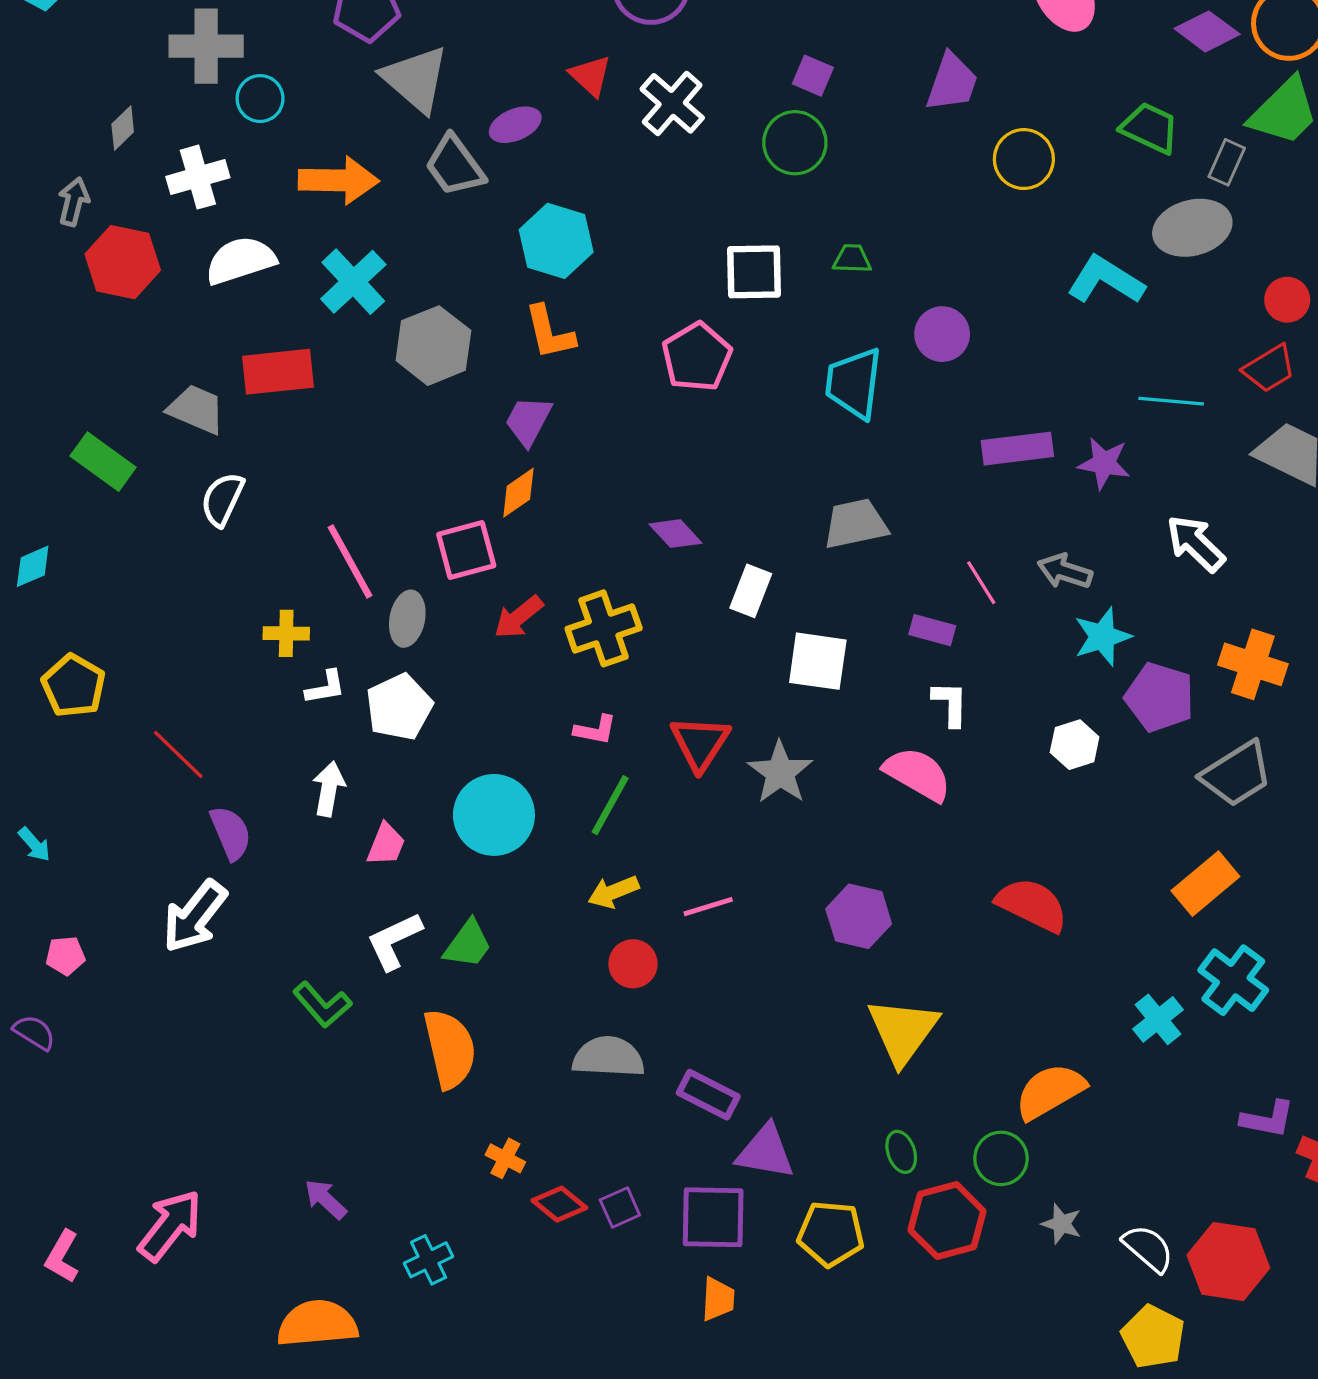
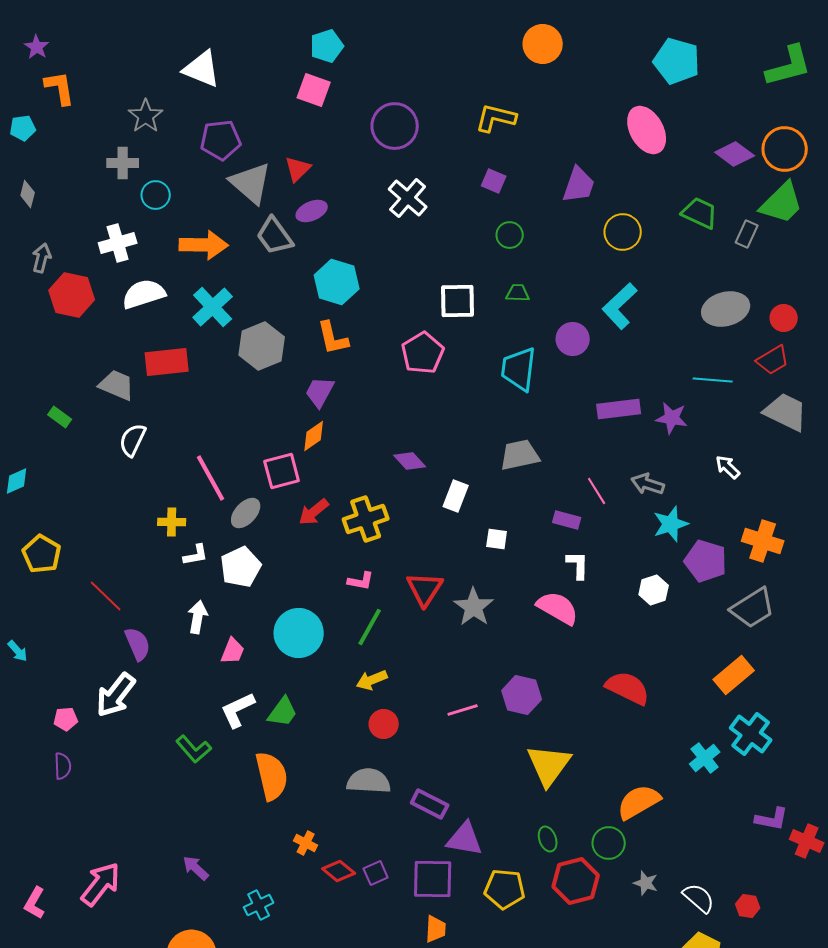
gray cross: (206, 46) -> (123, 163), size x0.7
red triangle: (590, 76) -> (298, 169), moved, turned 32
gray diamond: (123, 128) -> (28, 194), moved, turned -32
green circle: (795, 143) -> (510, 235), moved, size x0.7
gray ellipse: (1192, 228) -> (726, 309), moved
cyan L-shape: (1106, 280) -> (620, 306), moved, turned -75
green rectangle: (103, 462) -> (60, 417), size x0.6
white arrow: (1196, 543) -> (728, 467), size x0.7
gray ellipse: (407, 619) -> (246, 513), turned 32
white square: (818, 661) -> (497, 539), size x0.6
pink line: (708, 907) -> (463, 710), moved
pink pentagon: (65, 956) -> (66, 719), moved
purple semicircle: (34, 1032) -> (63, 766), moved, turned 56
red hexagon: (1228, 1261) -> (748, 906), size x0.5

